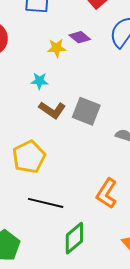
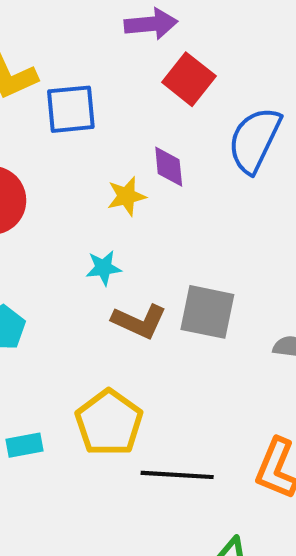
purple diamond: (80, 37) -> (169, 167), turned 55
black line: (46, 203) -> (177, 475), moved

